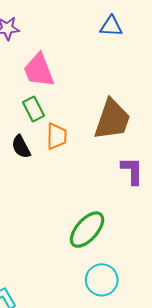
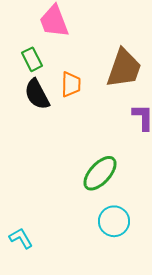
green rectangle: (34, 109) -> (32, 59), moved
black semicircle: (21, 147) -> (37, 94), size x1.4

